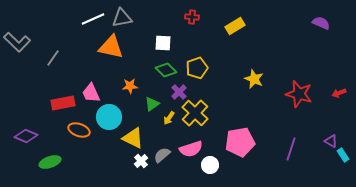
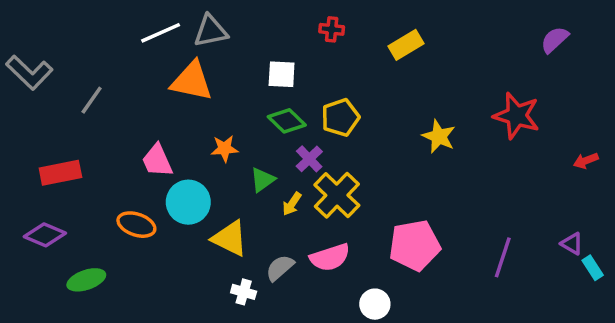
purple semicircle: (321, 23) -> (555, 40), turned -66
red star: (299, 94) -> (517, 116), moved
red rectangle: (63, 103) -> (60, 173), moved
white cross: (141, 161) -> (244, 292), moved, turned -32
white circle: (210, 165) -> (375, 304), moved

